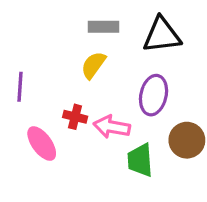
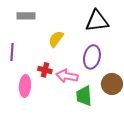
gray rectangle: (103, 27) -> (26, 16), moved
pink ellipse: (42, 143) -> (25, 86), turned 40

